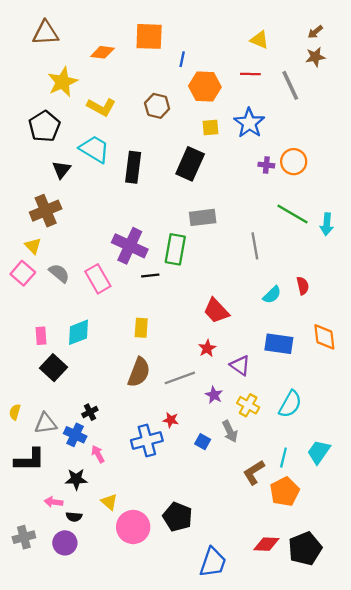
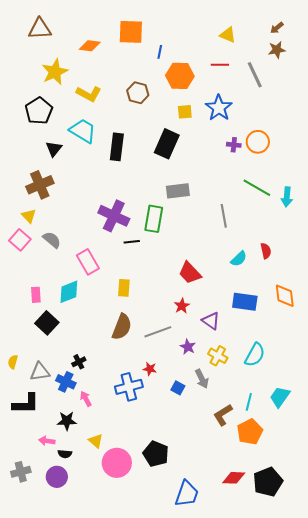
pink rectangle: (98, 279) -> (88, 262), moved

